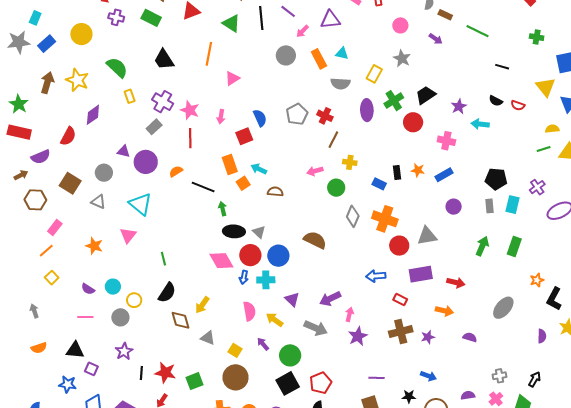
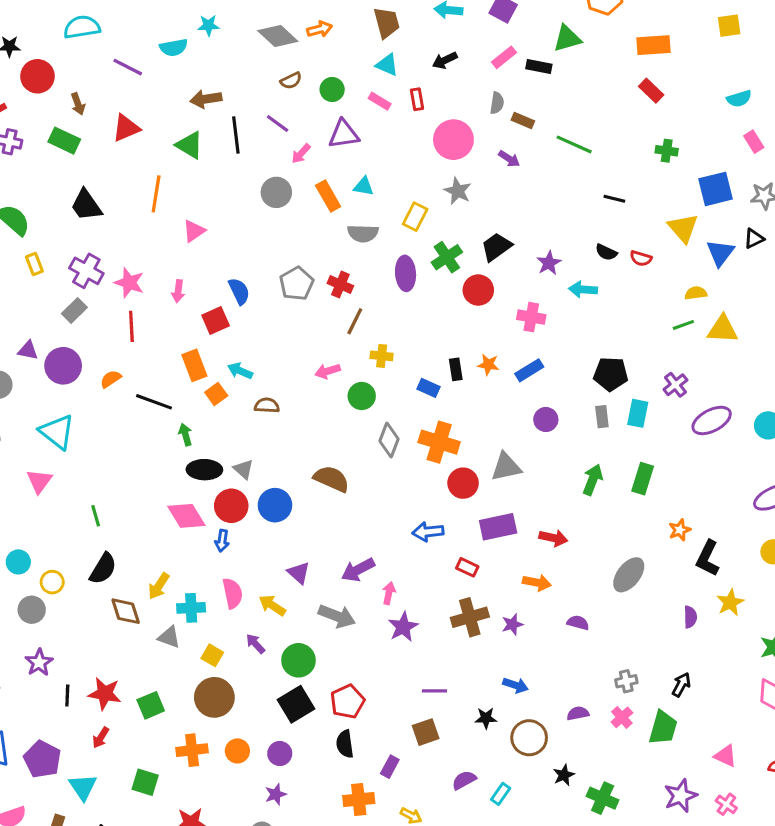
pink circle: (400, 25) -> (453, 140), size x1.6
cyan cross: (266, 280) -> (191, 608), moved

